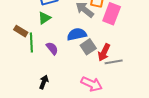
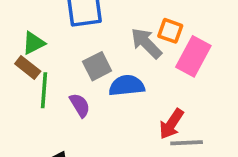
green triangle: (44, 18) -> (33, 43), moved
gray square: (88, 47) -> (97, 66), moved

